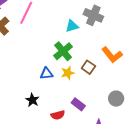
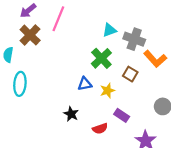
gray cross: (93, 15) -> (134, 39), moved
yellow star: (68, 73) -> (107, 90), moved

